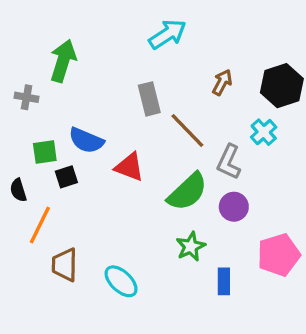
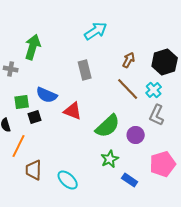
brown line: (187, 130) -> (128, 89), moved
gray L-shape: (229, 162) -> (157, 115), moved
blue rectangle: (224, 281) -> (130, 180), turned -56

